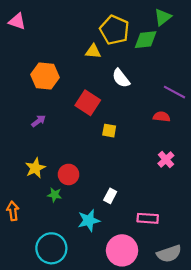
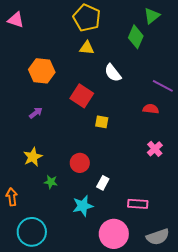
yellow pentagon: (115, 30) -> (87, 18), moved
green diamond: (146, 40) -> (136, 37), turned -60
red circle: (68, 174) -> (80, 163), moved
cyan circle: (51, 248) -> (32, 232), moved

